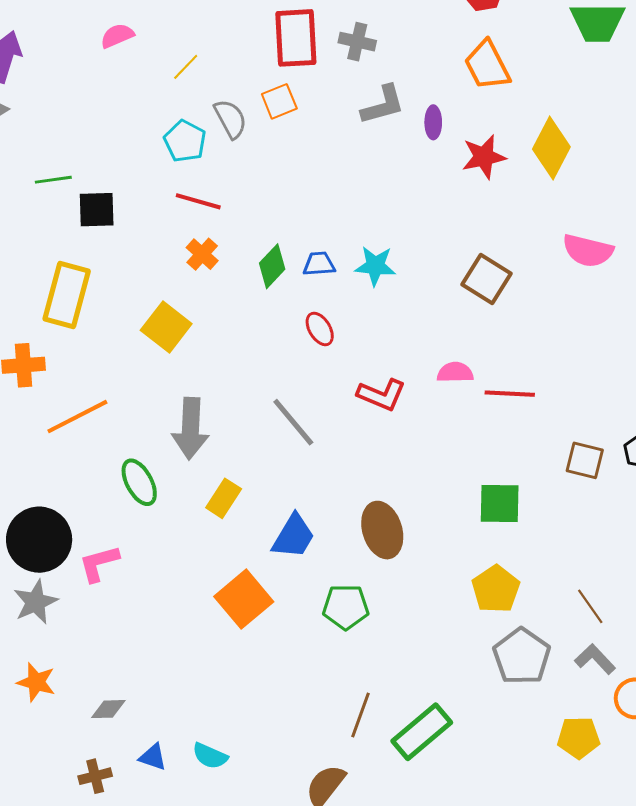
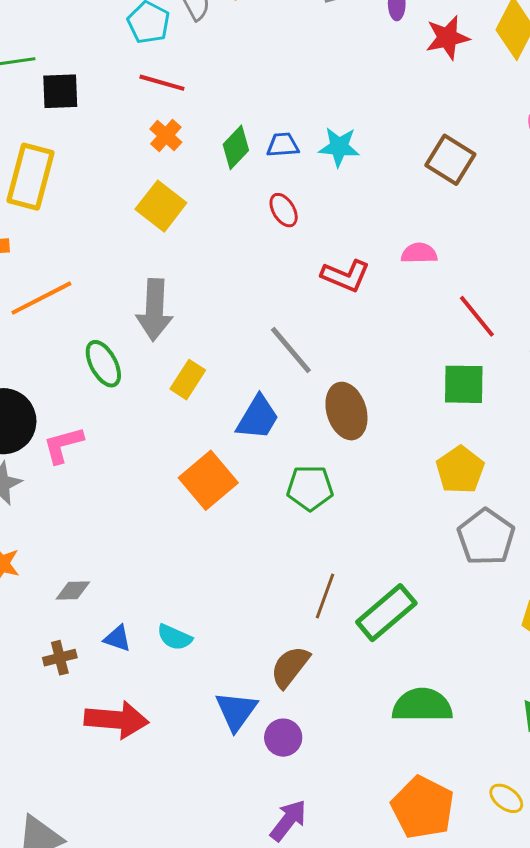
yellow square: (166, 327) -> (161, 206), moved
red line: (510, 394) -> (477, 316), moved, turned 48
gray line: (293, 422) -> (291, 350), moved

